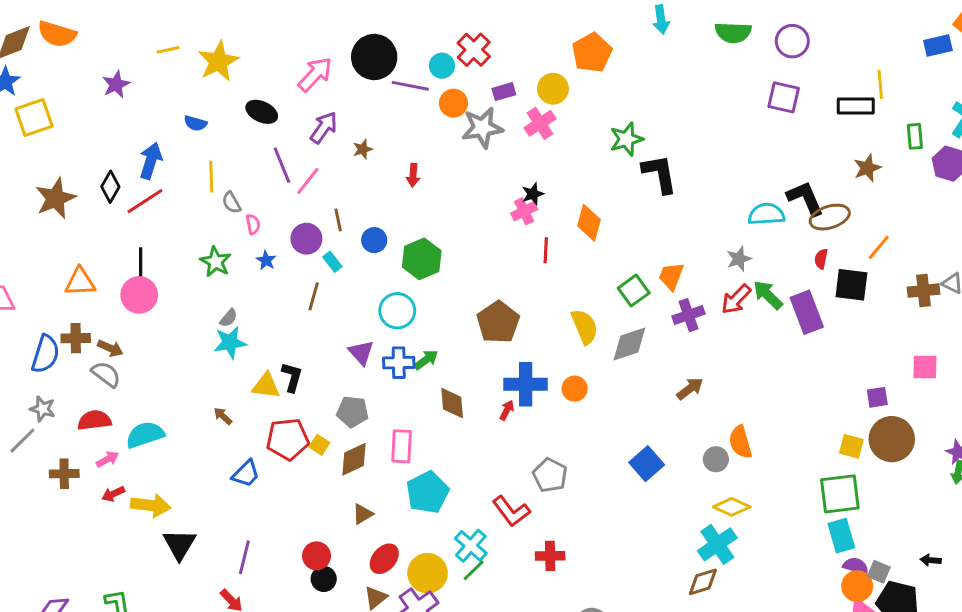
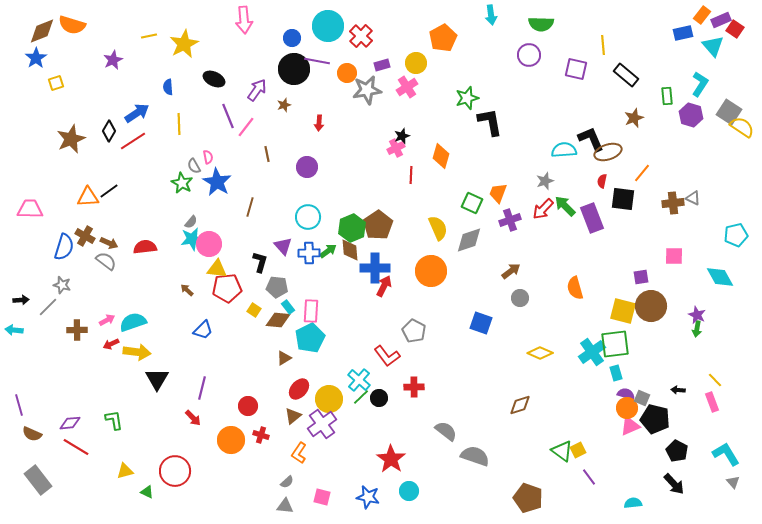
purple circle: (792, 41) -> (529, 55), moved
black circle: (374, 57) -> (294, 69), moved
cyan circle: (442, 66) -> (328, 26), moved, size x1.8
pink arrow: (315, 74) -> (244, 20), moved, turned 132
yellow line: (880, 84) -> (603, 45), moved
black rectangle: (856, 106) -> (626, 75), turned 40
yellow square: (34, 118) -> (56, 83), size x0.6
blue semicircle: (195, 123) -> (168, 87), turned 70
blue arrow: (151, 161) -> (137, 113), turned 40
gray semicircle: (231, 203) -> (194, 166), moved
purple circle: (306, 239) -> (307, 167), moved
blue circle: (374, 240) -> (292, 38), moved
green hexagon: (422, 259) -> (352, 228), moved
blue star: (266, 260) -> (217, 182), size x2.0
black line: (141, 262) -> (109, 191), moved, turned 54
cyan rectangle: (332, 262) -> (288, 307), moved
green square: (634, 291) -> (472, 203), turned -30
pink circle: (139, 295) -> (209, 244), moved
brown cross: (76, 338) -> (85, 236), turned 30
black L-shape: (292, 377) -> (260, 262), moved
blue cross: (526, 384) -> (375, 268), moved
orange circle: (575, 389) -> (431, 271), size x1.8
brown diamond: (452, 403) -> (350, 250), moved
red arrow: (507, 410) -> (384, 286), size x1.5
red semicircle: (94, 420) -> (145, 247), moved
cyan semicircle: (145, 435) -> (133, 322), moved
red pentagon: (288, 439) -> (227, 288), moved
orange semicircle: (740, 442) -> (575, 288), moved
yellow square: (851, 446) -> (623, 311), size x1.5
brown diamond: (354, 459) -> (278, 320), turned 30
gray circle: (716, 459) -> (520, 298), moved
blue square: (647, 464) -> (481, 323), turned -30
cyan pentagon: (428, 492) -> (310, 338), moved
cyan rectangle: (841, 536) -> (616, 373), size x0.7
cyan cross: (717, 544) -> (592, 352), moved
red circle: (317, 556) -> (248, 406), moved
black circle: (324, 579) -> (379, 398), moved

